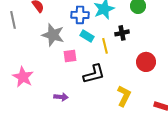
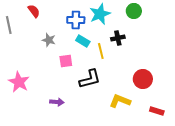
gray star: (53, 35) -> (49, 40), size x0.6
red circle: (146, 62) -> (143, 79), moved
yellow L-shape: (124, 96) -> (120, 101), turned -95

